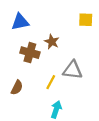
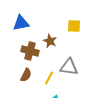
yellow square: (86, 20) -> (74, 26), moved
brown semicircle: (17, 88) -> (26, 75), moved

